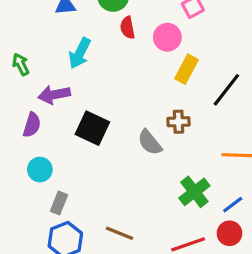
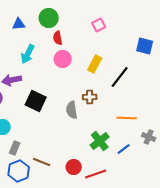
pink circle: (167, 37) -> (63, 59), moved
gray semicircle: (150, 142) -> (72, 110), turned 30
brown line: (120, 233) -> (42, 162), moved
red circle: (230, 233) -> (74, 167), moved

